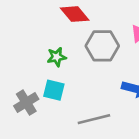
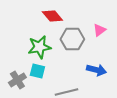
green star: (57, 57) -> (39, 47), size x1.6

